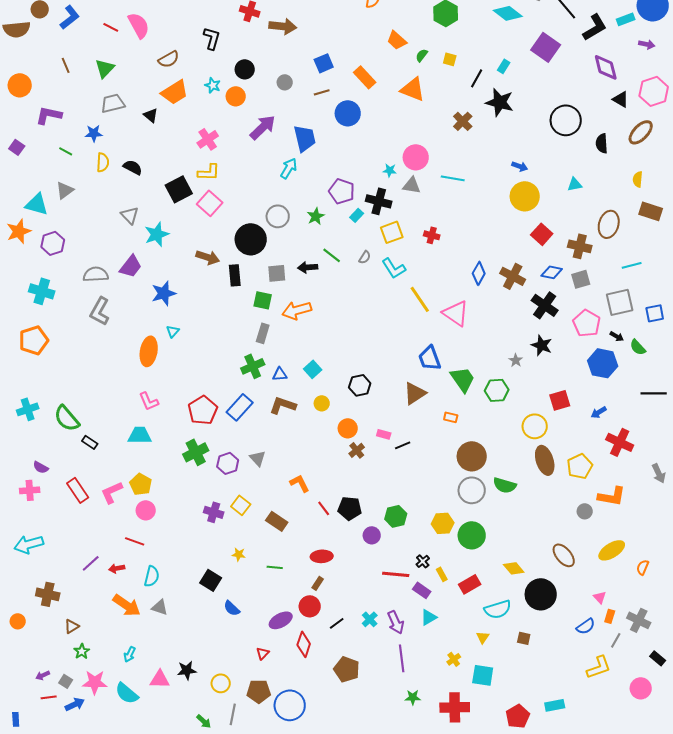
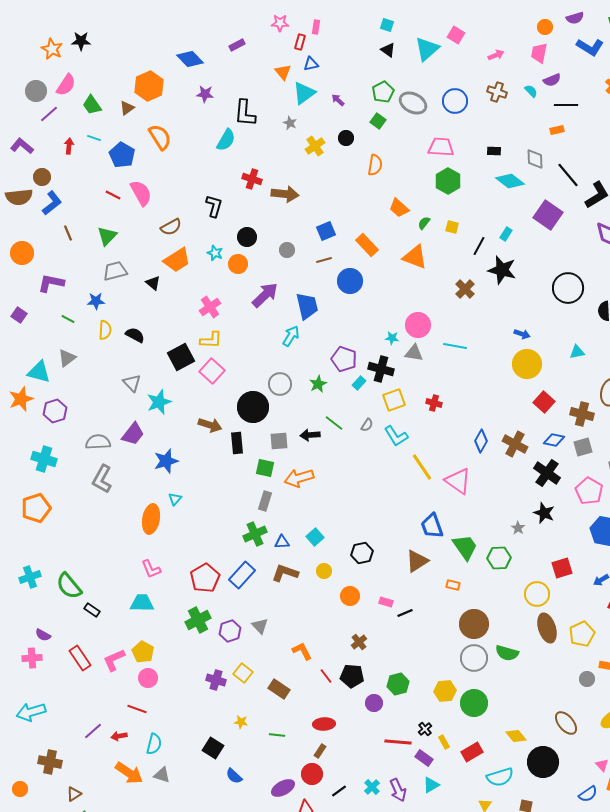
blue L-shape: (70, 17) -> (52, 203), moved
brown cross: (357, 450) -> (359, 642), moved

